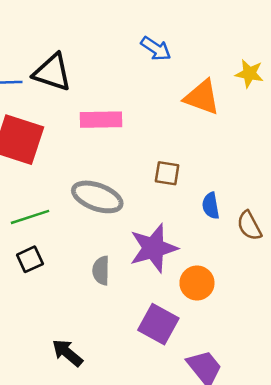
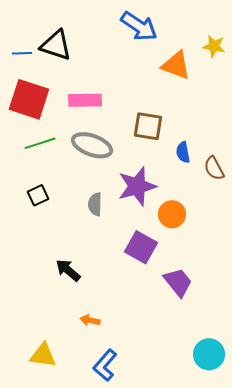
blue arrow: (156, 49) -> (139, 26), size x1.5
pink rectangle: (101, 120) -> (85, 100), moved
brown square: (167, 173) -> (148, 126), size x1.4
green line: (30, 217) -> (40, 143), moved

